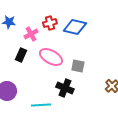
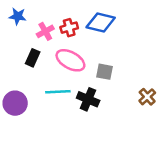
red cross: (50, 23) -> (69, 28), moved
cyan line: (41, 105) -> (58, 92), moved

